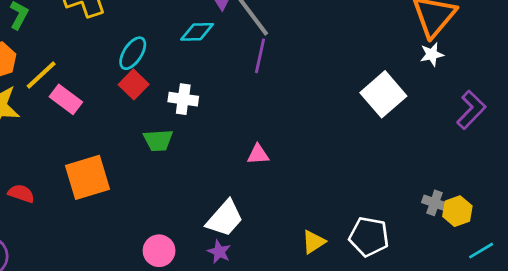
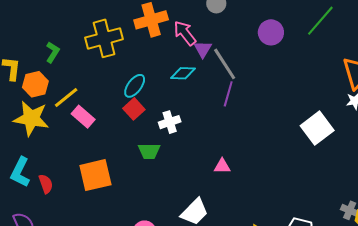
white cross: (183, 99) -> (170, 122), turned -30
red semicircle: (21, 193) -> (46, 184), turned 48

